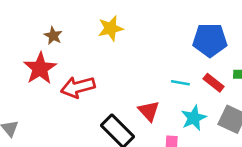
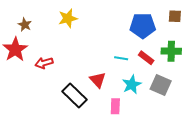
red arrow: (78, 87) -> (44, 63), size x0.7

